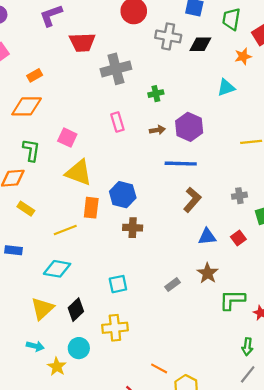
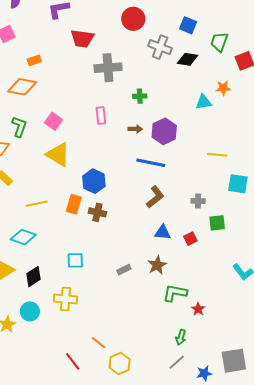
orange star: (243, 56) -> (223, 88), moved
orange rectangle: (91, 208) -> (74, 204), moved

